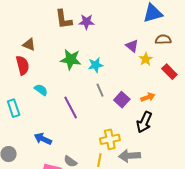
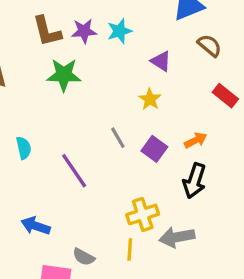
brown semicircle: (163, 40) -> (210, 45), turned 49
green star: (71, 59) -> (64, 75), moved
yellow star: (146, 59) -> (150, 99), moved
cyan star: (96, 65) -> (120, 31), moved
cyan semicircle: (41, 90) -> (24, 148), turned 48

